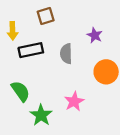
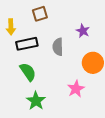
green semicircle: (21, 91) -> (28, 72), moved
pink star: (74, 101) -> (76, 89), moved

